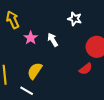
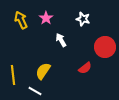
pink star: (31, 38) -> (46, 18), moved
red semicircle: (86, 69) -> (85, 68), moved

